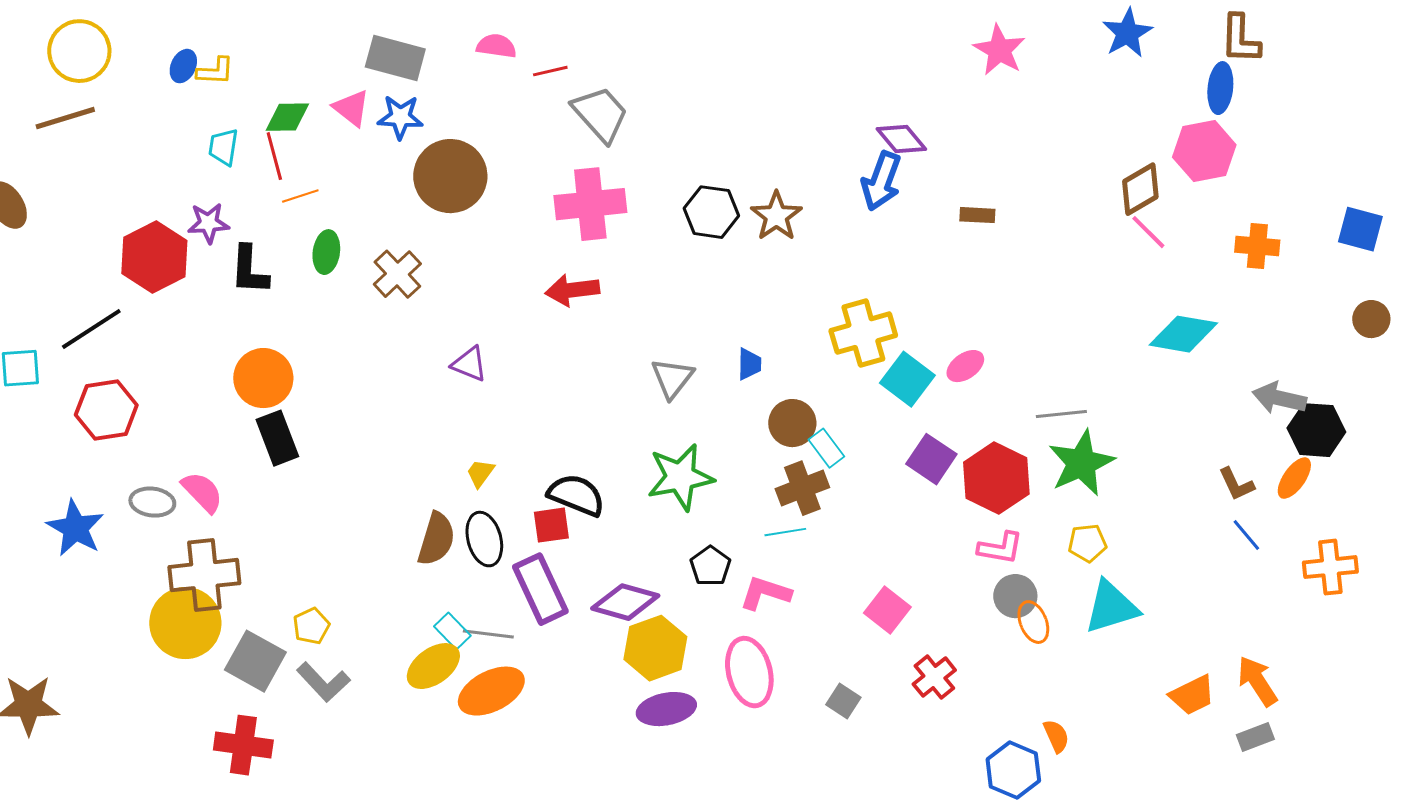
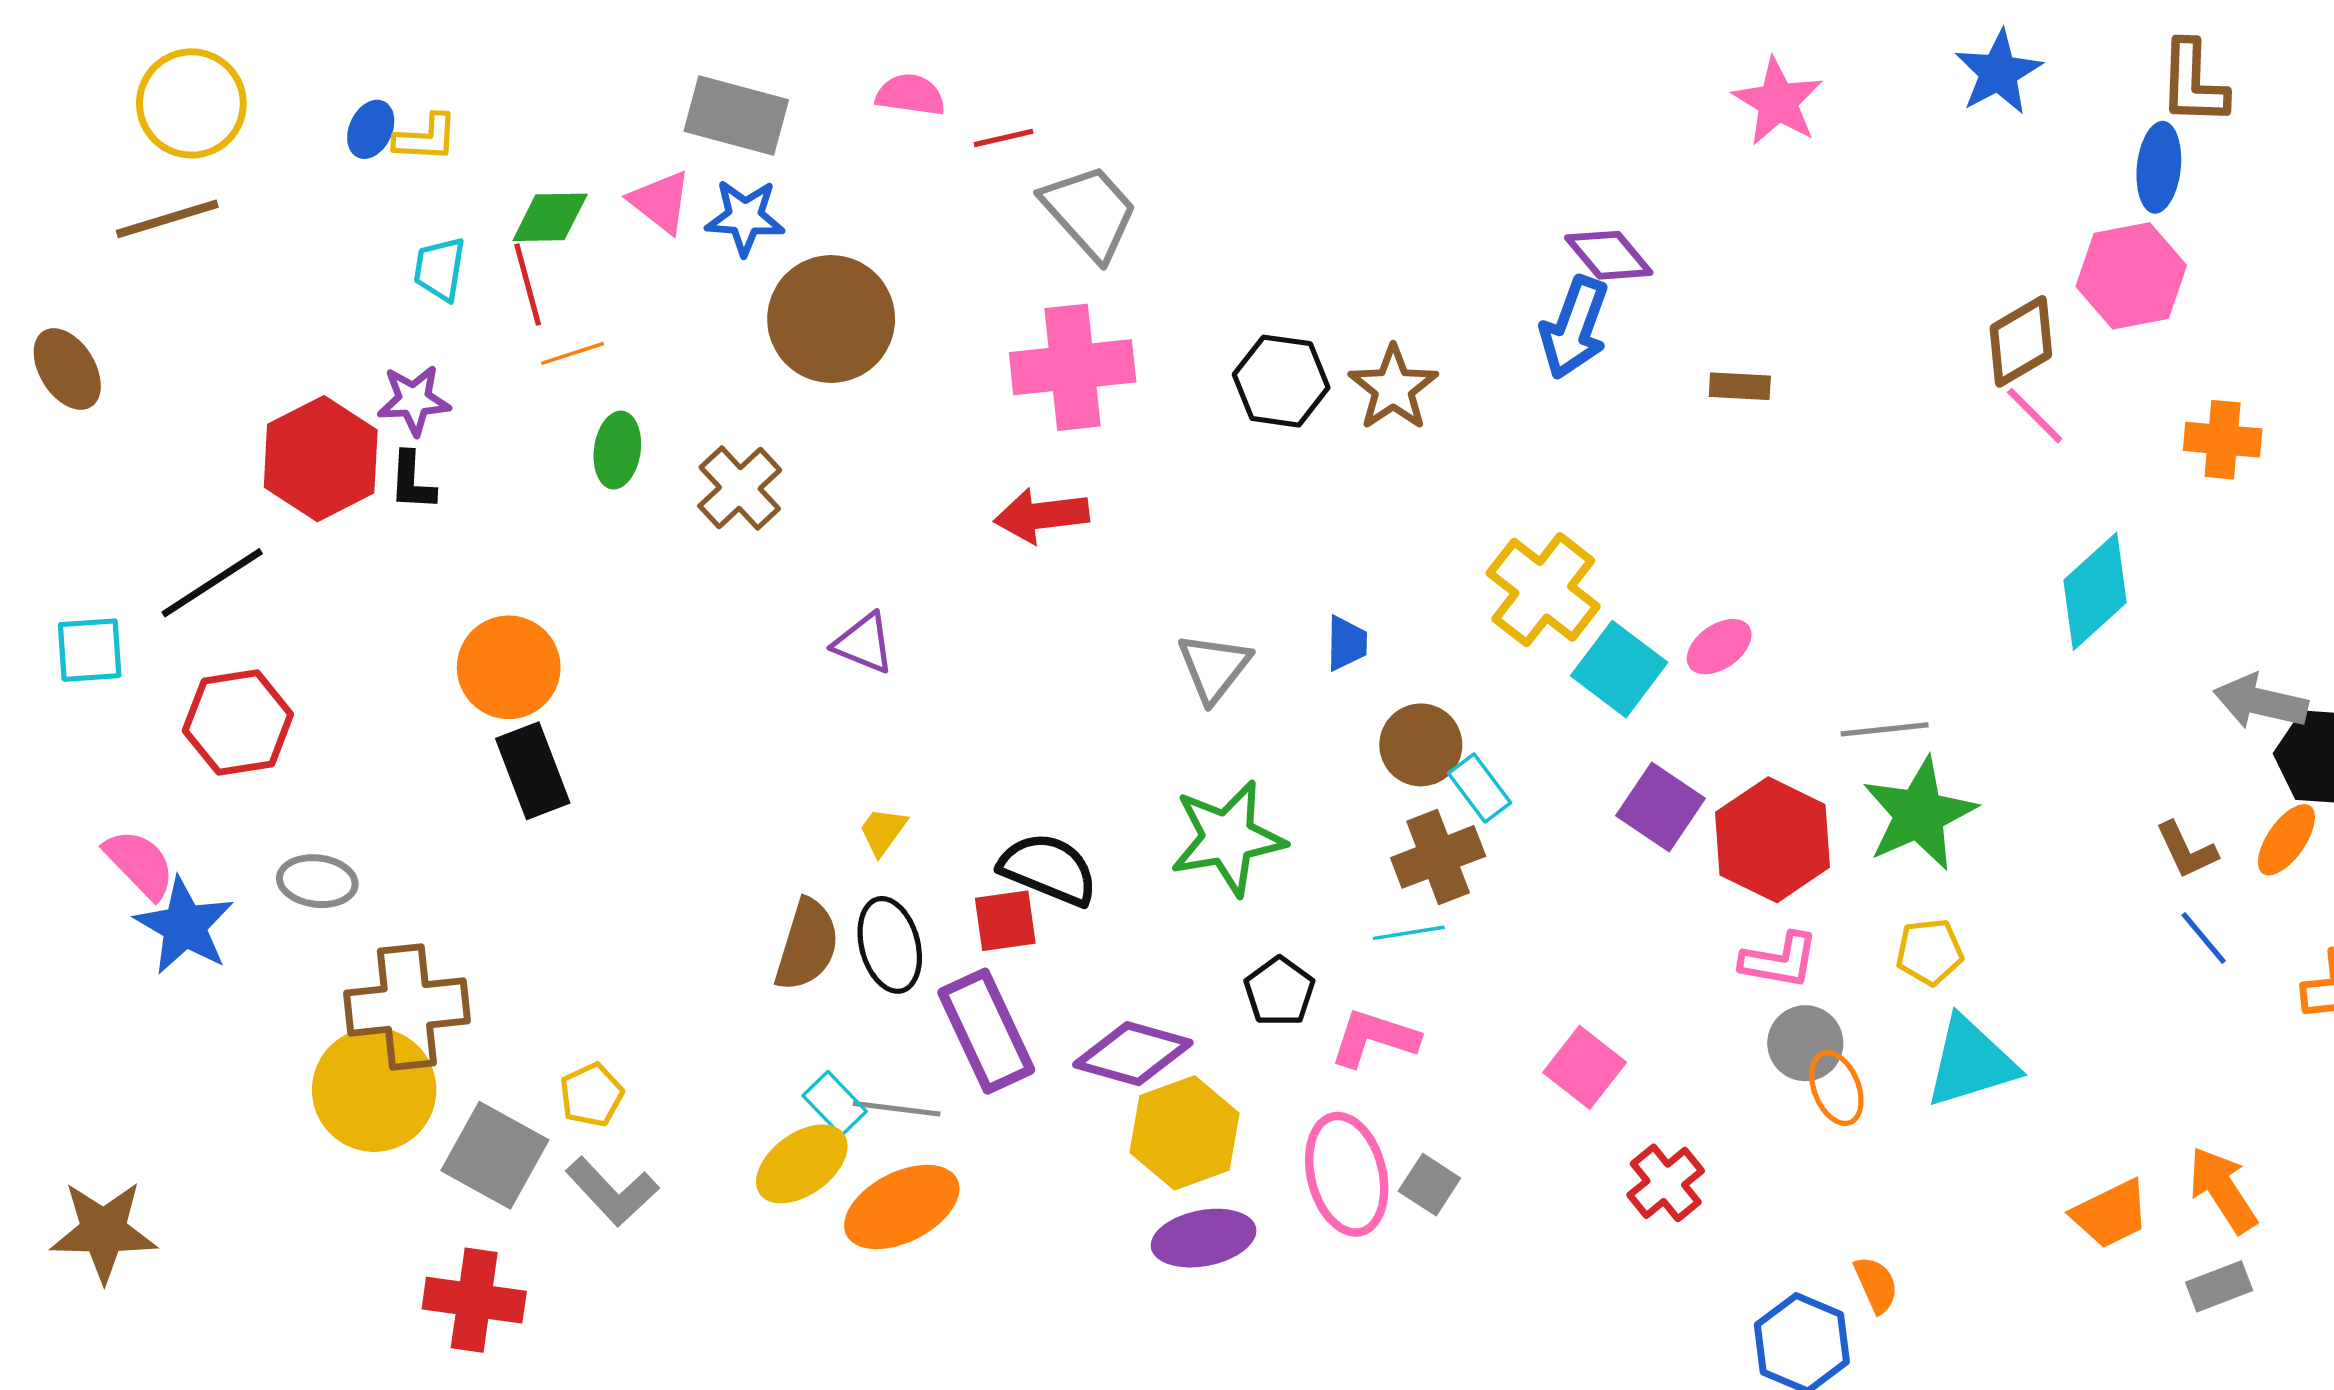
black L-shape: (249, 270) -> (412, 481), moved, size x0.7
yellow cross: (863, 333) -> (1543, 590), turned -36
cyan diamond: (1183, 334) -> (2095, 591), turned -52
pink semicircle: (202, 492) -> (140, 864), moved
gray square: (843, 701) -> (1429, 1185), moved

